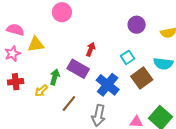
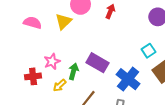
yellow triangle: (36, 44) -> (63, 21), moved, turned -36
red arrow: (91, 49) -> (110, 11), moved
pink star: (13, 54) -> (52, 61), moved

